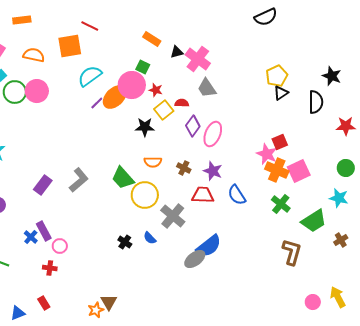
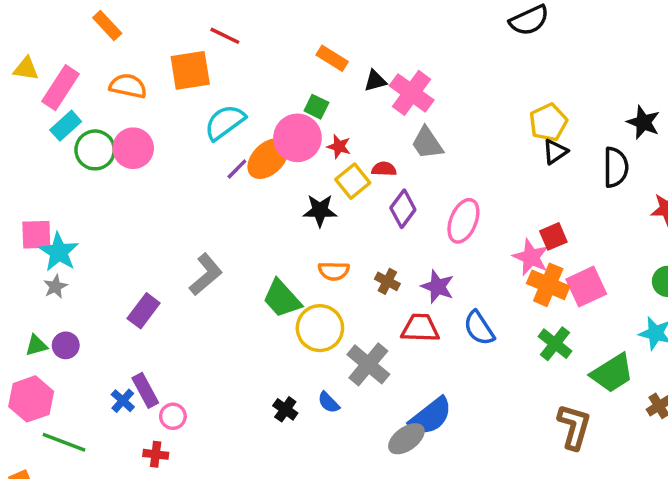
orange rectangle: (22, 20) -> (107, 25), turned 54
pink ellipse: (213, 134) -> (463, 221), moved
gray L-shape: (79, 180) -> (206, 274), moved

